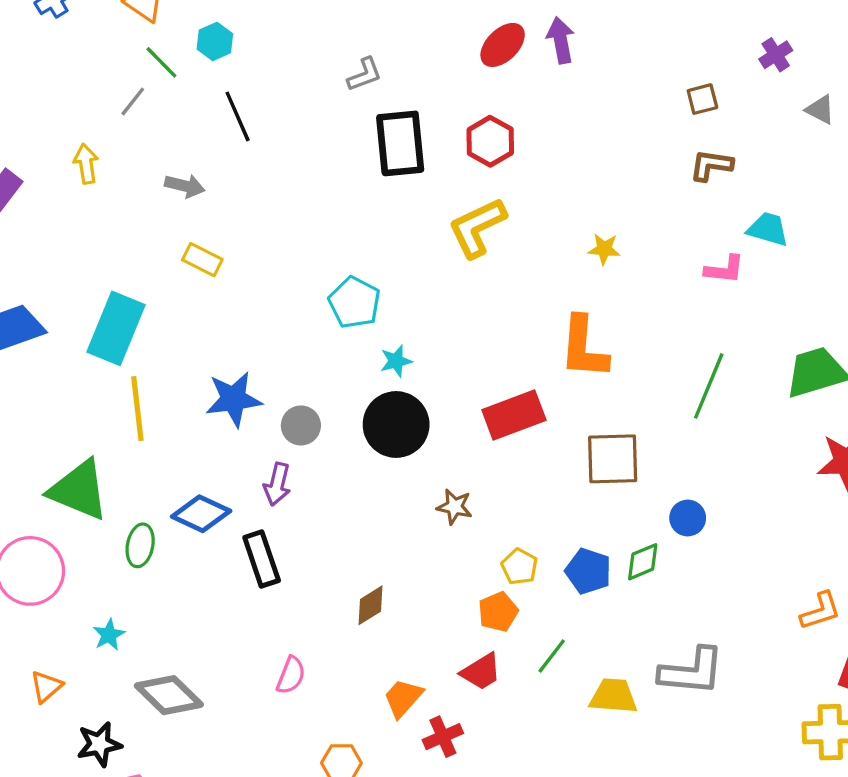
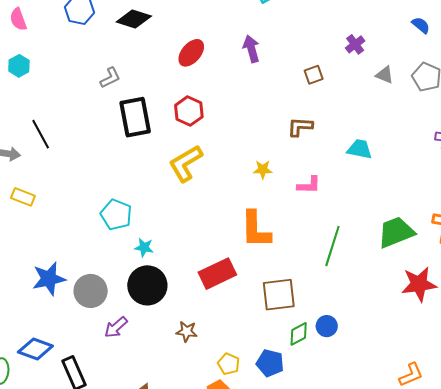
purple arrow: (561, 40) -> (251, 49), moved
black line: (238, 116) -> (41, 134), moved
brown L-shape: (711, 165) -> (300, 127), moved
pink L-shape: (724, 269) -> (309, 185), moved
cyan star: (396, 361) -> (144, 247), turned 30
gray circle: (301, 425) -> (91, 291), size x1.4
purple arrow: (277, 484) -> (116, 327), moved, turned 40
green diamond: (643, 562) -> (299, 334), moved

